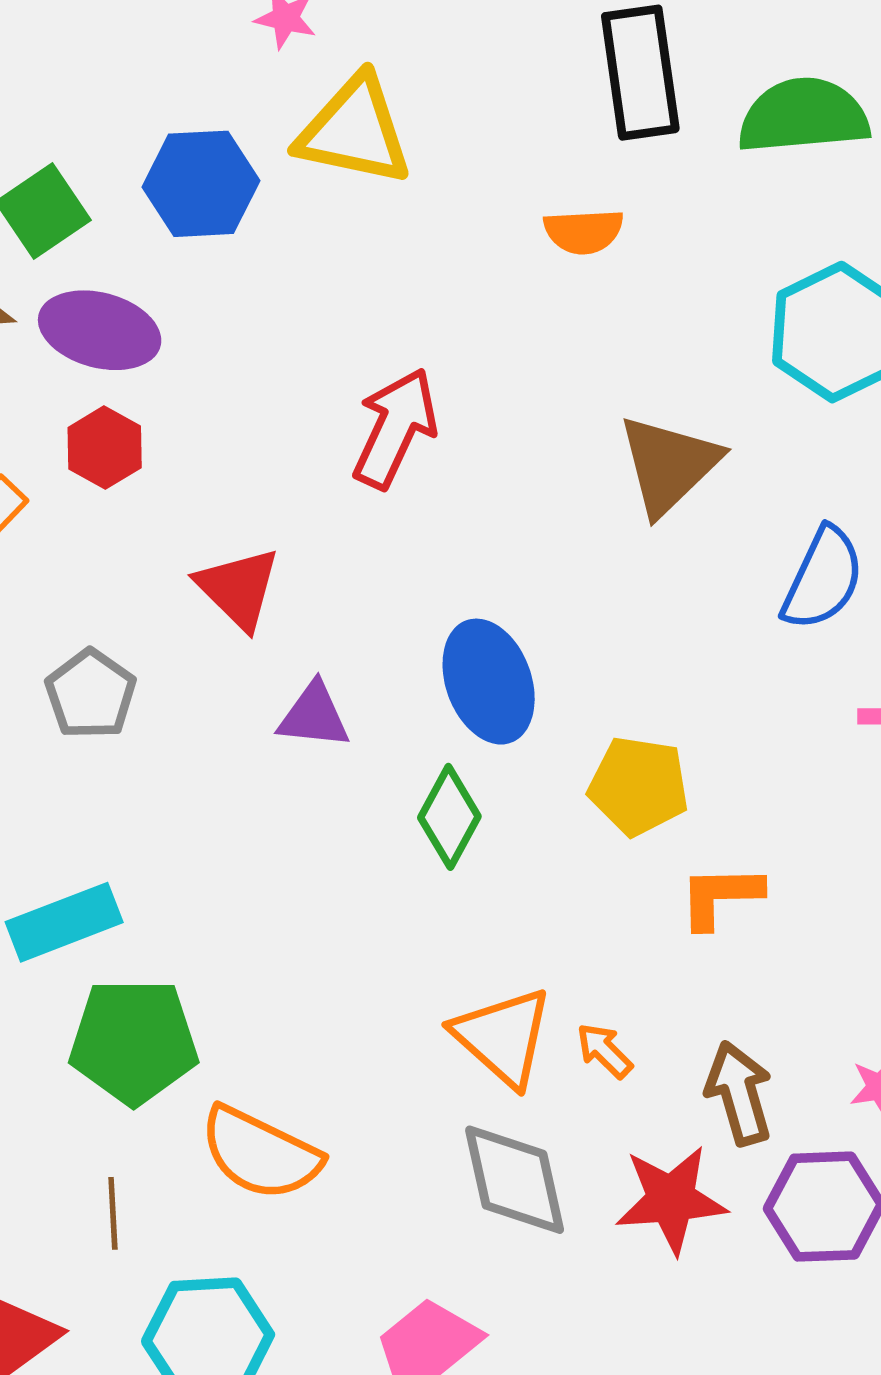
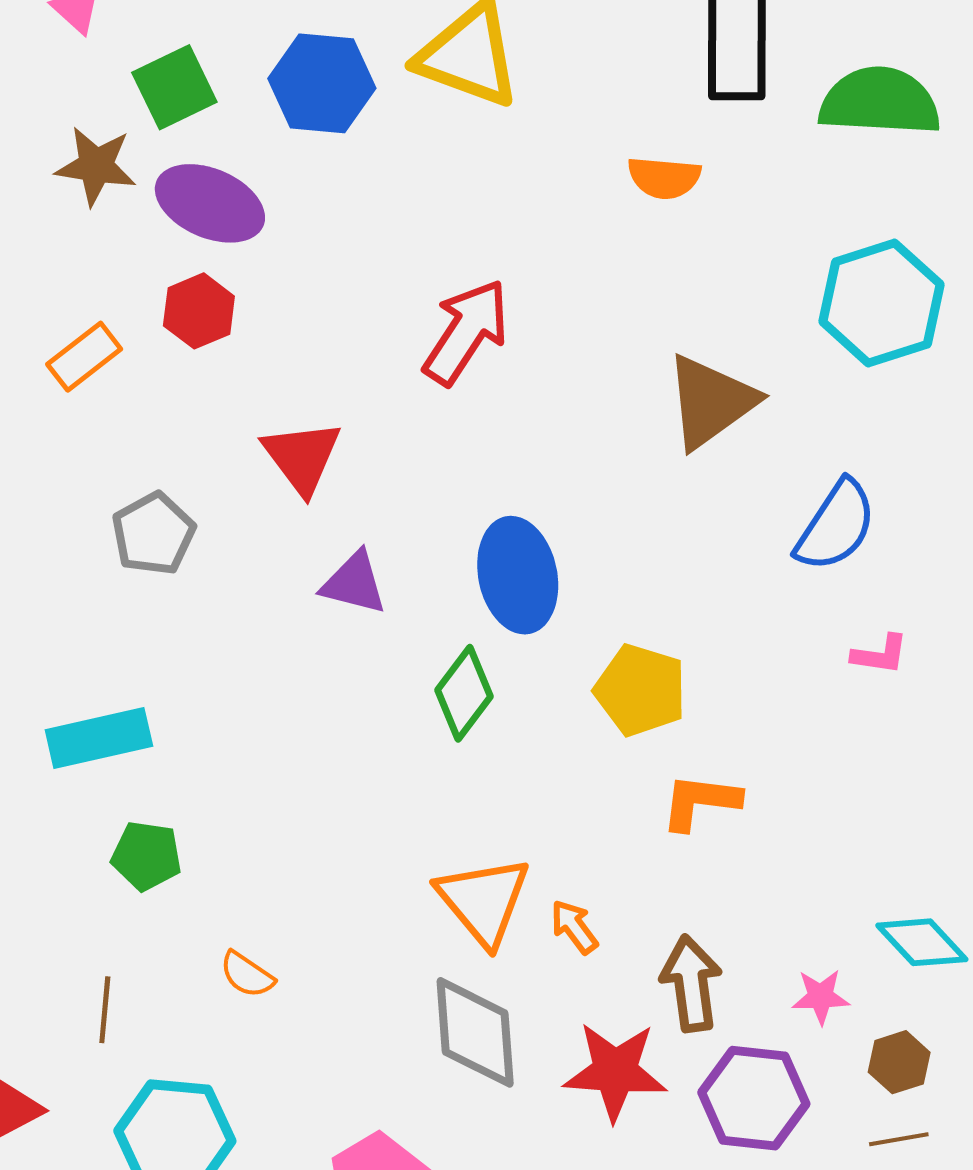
green pentagon: (134, 1041) -> (146, 856), size x0.6
orange semicircle: (260, 1153) -> (247, 975), size x0.5

